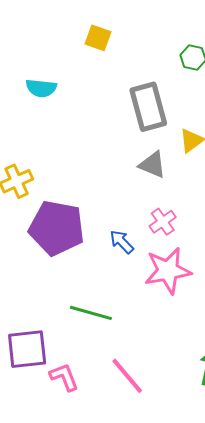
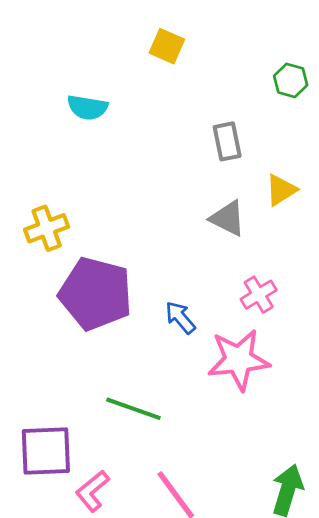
gray rectangle: (148, 107) -> (227, 141), size x0.6
pink cross: (163, 222) -> (259, 295), moved
pink L-shape: (64, 377) -> (92, 491), turned -112

